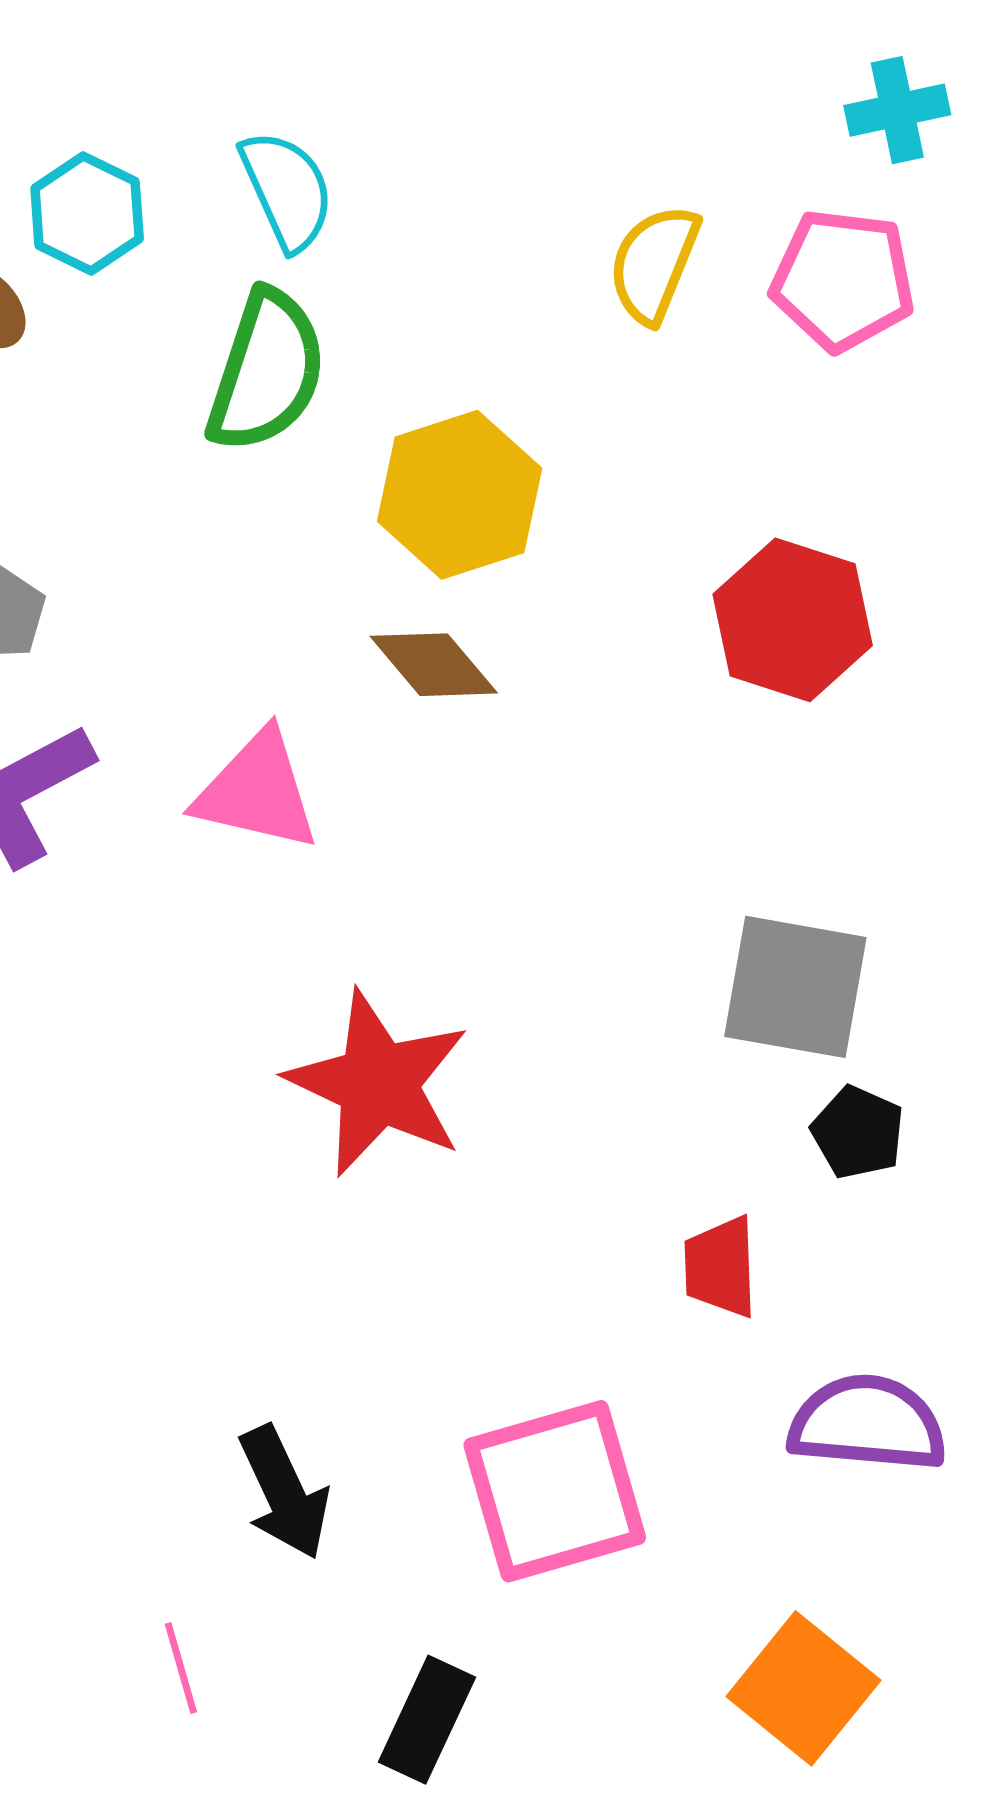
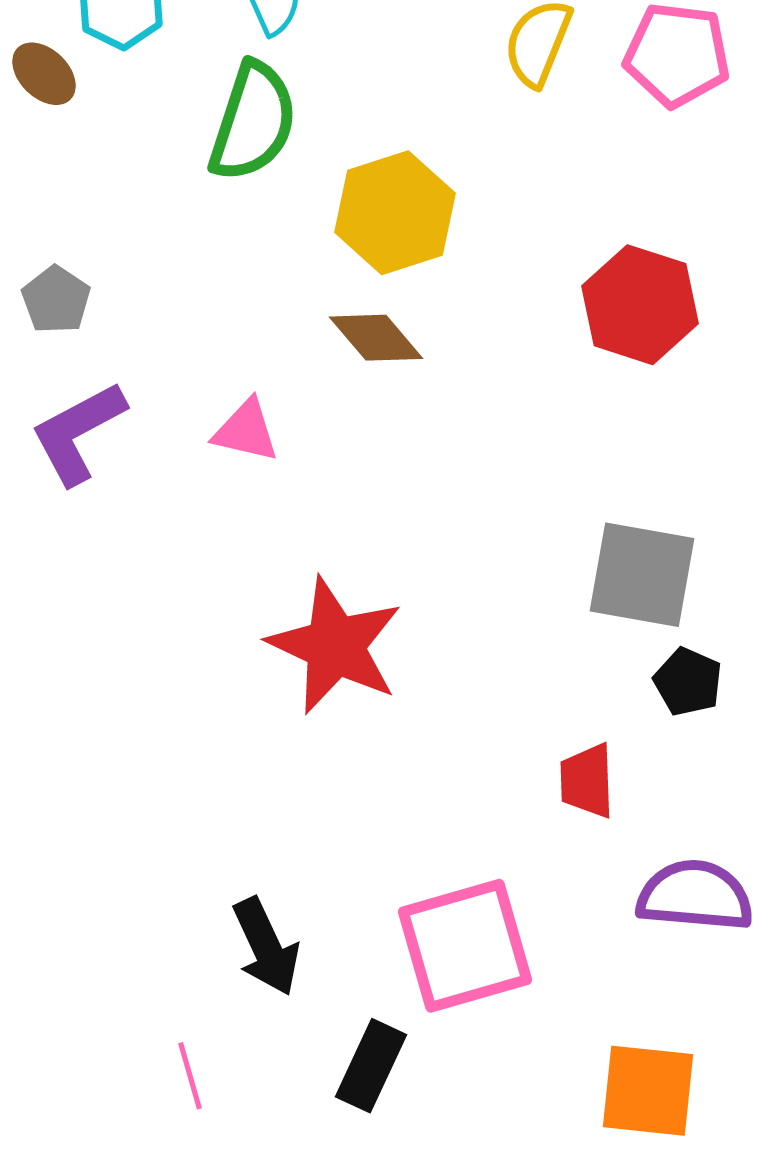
pink triangle: (257, 791) -> (246, 431), size x0.7
orange square: (804, 1688) -> (648, 1091), turned -33
black rectangle: (427, 1720) -> (371, 1066), moved

